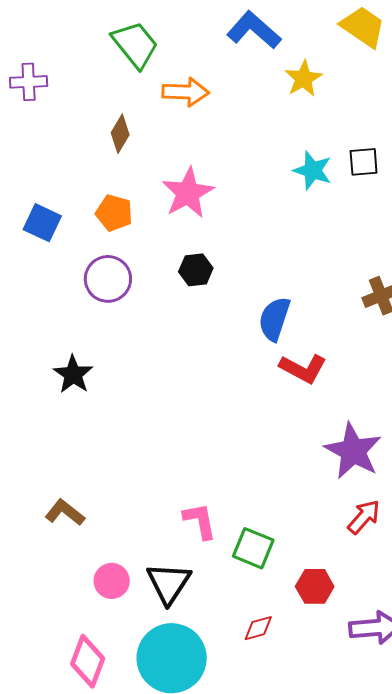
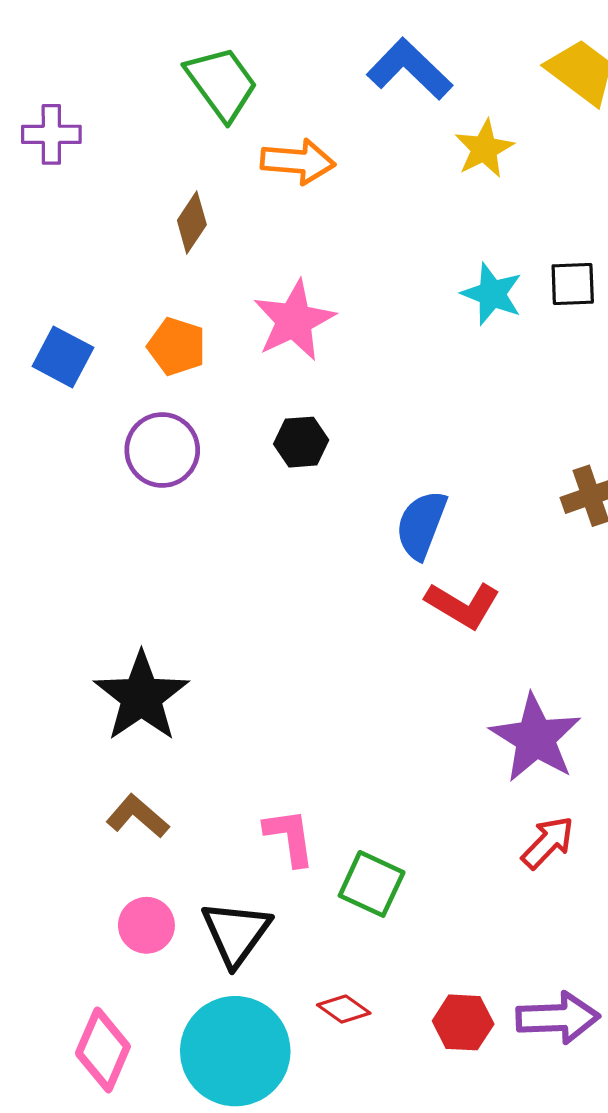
black star: (73, 374) -> (141, 697), moved, size x1.5
brown L-shape: (65, 512) -> (137, 816), moved
red hexagon: (315, 586) -> (463, 1022), moved
red diamond: (258, 628) -> (344, 1009), moved, turned 48

